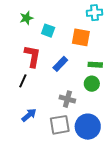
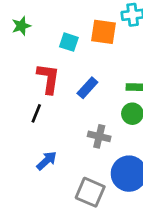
green star: (26, 18) -> (21, 26), moved
orange square: (81, 37) -> (104, 32), moved
gray square: (60, 125) -> (90, 192), moved, turned 35

